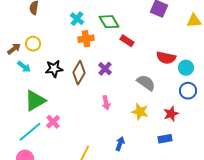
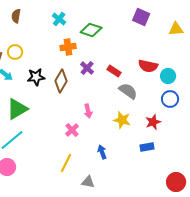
cyan cross: (77, 19) -> (59, 19), moved
green diamond: (109, 22) -> (91, 30), turned -40
red rectangle: (127, 41) -> (114, 71), moved
purple cross: (105, 69) -> (87, 68), moved
pink cross: (53, 122) -> (72, 130), moved
blue arrow: (120, 144) -> (102, 152), turned -40

